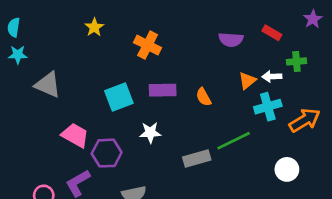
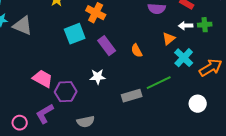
white arrow: (272, 77) -> (186, 26), moved
gray triangle: (48, 85) -> (23, 26), moved
purple rectangle: (163, 90) -> (107, 46), turned 54
cyan square: (119, 97) -> (75, 34), moved
cyan cross: (268, 107) -> (184, 58), turned -30

